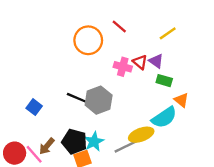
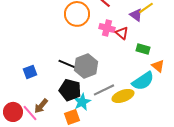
purple triangle: (156, 61) -> (136, 15), moved
pink cross: (123, 67) -> (107, 28), moved
blue square: (34, 107) -> (30, 72), turned 32
black pentagon: (74, 142) -> (70, 90), moved
gray line: (126, 146) -> (104, 90), moved

